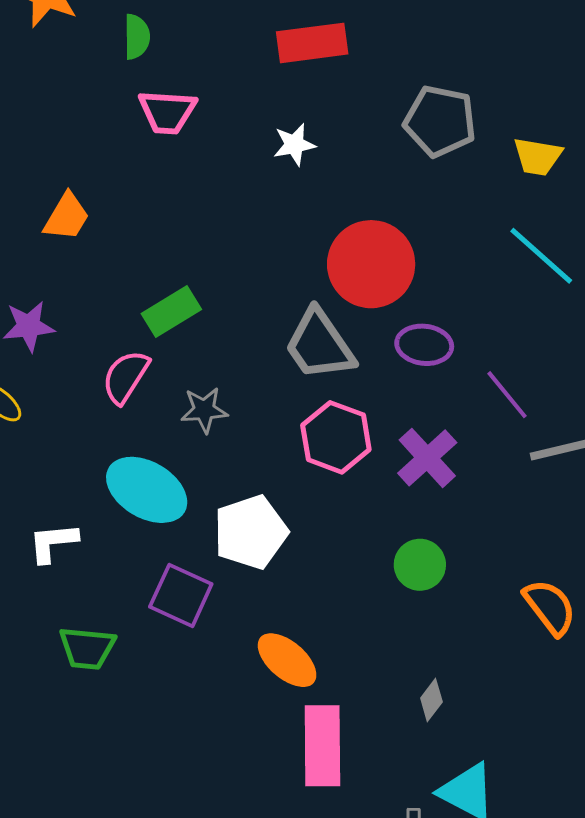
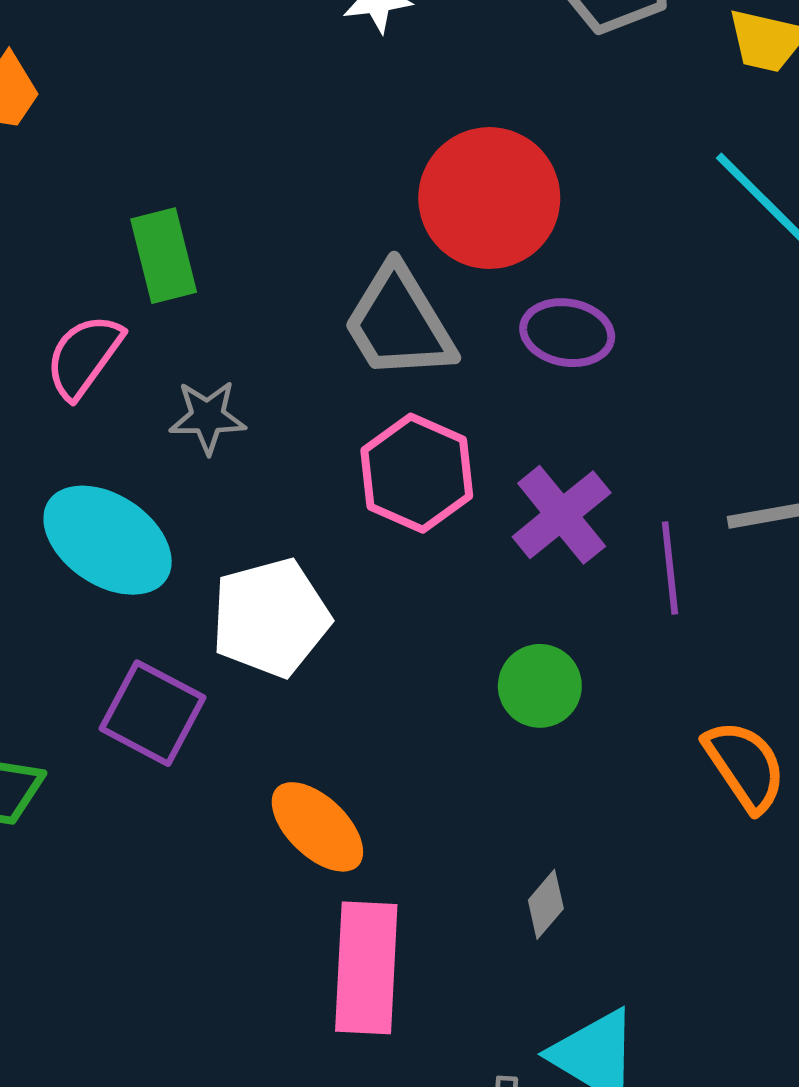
green rectangle: (171, 312) -> (164, 256), turned -76
purple line: (507, 395) -> (670, 568), moved, turned 30

